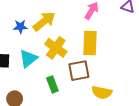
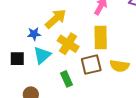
blue star: (20, 27) -> (34, 34), moved
yellow semicircle: (102, 92) -> (119, 66), moved

